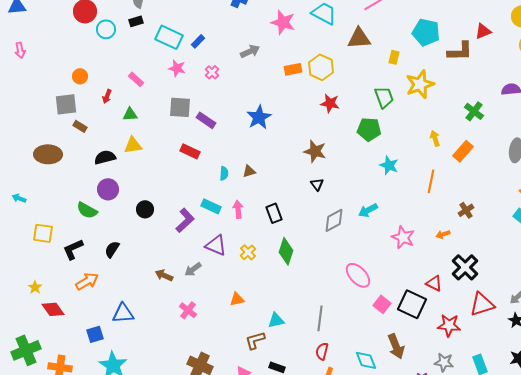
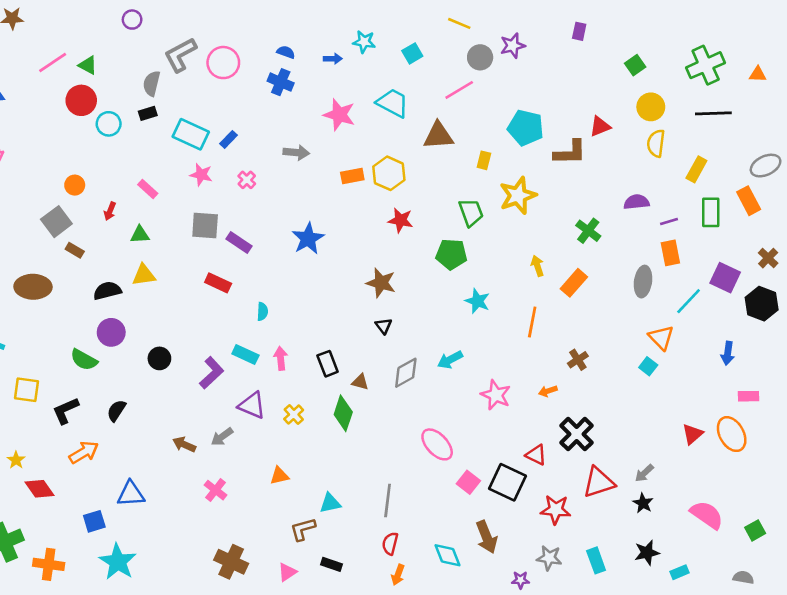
gray arrow: (250, 51) -> (296, 152), turned 30
gray square: (66, 104) -> (56, 222), turned -30
brown triangle: (249, 171) -> (360, 382), moved, turned 32

